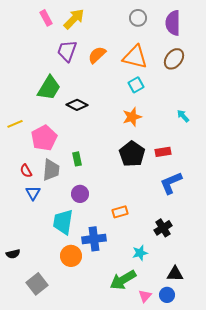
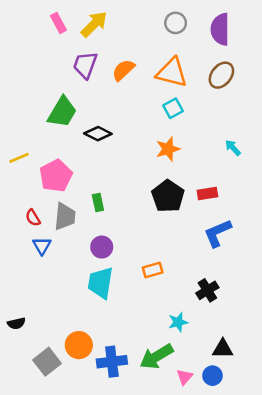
cyan trapezoid: (63, 222) -> (100, 283), moved
blue cross: (94, 239) -> (112, 362), moved
orange circle: (71, 256) -> (79, 345), moved

